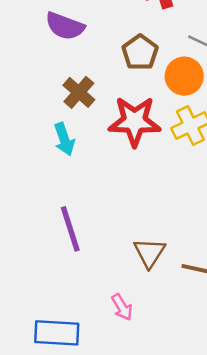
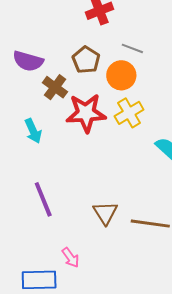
purple semicircle: (65, 26) -> (28, 61), moved
brown cross: (79, 92) -> (55, 87), moved
pink arrow: (122, 307) -> (71, 258), moved

